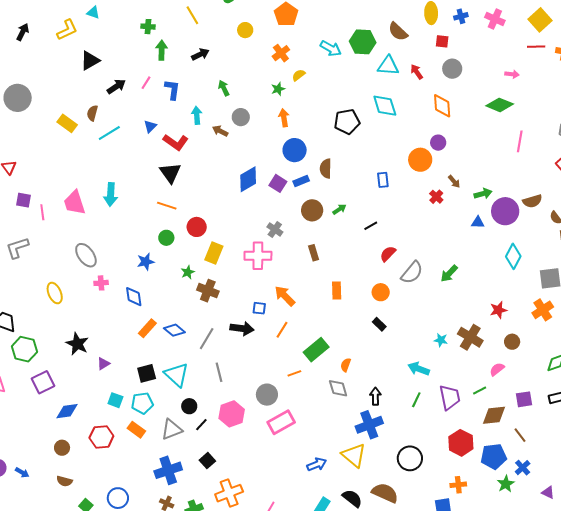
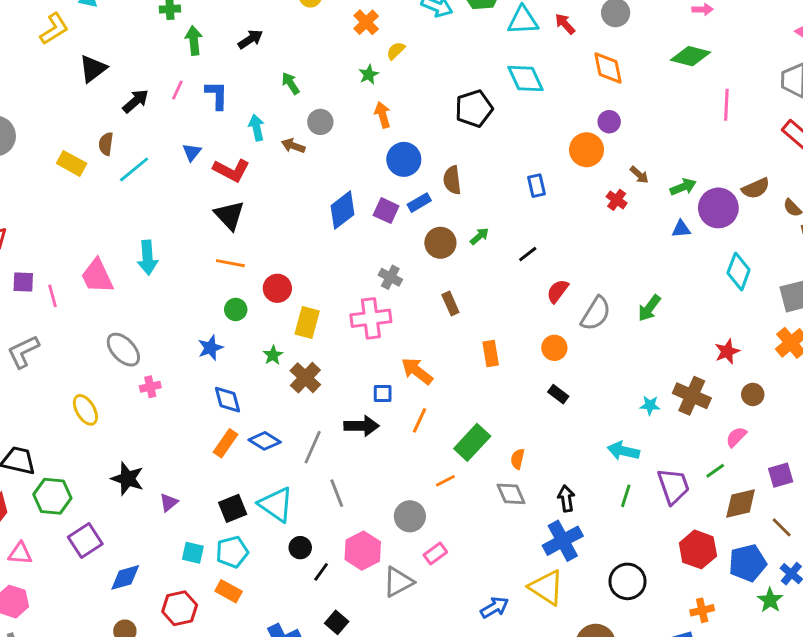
brown cross: (208, 291) -> (305, 378), turned 30
blue diamond: (134, 297) -> (227, 400), moved
pink rectangle: (281, 422) -> (435, 554), size x0.6
gray triangle: (172, 429) -> (398, 582), moved

